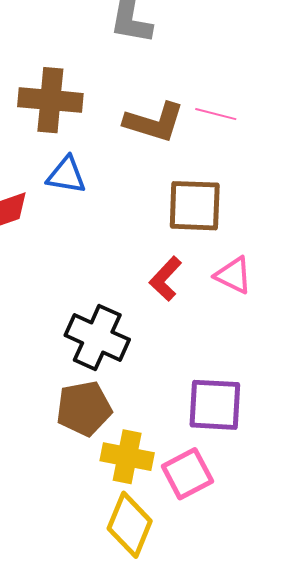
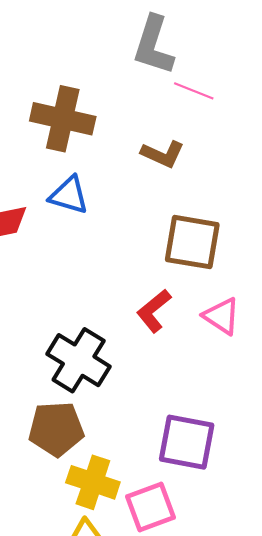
pink line: (216, 114) -> (194, 91), moved
brown L-shape: (154, 122) -> (163, 154), size x0.7

